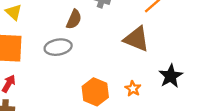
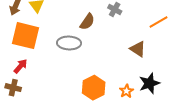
brown triangle: (136, 39) -> (138, 49), size x0.7
black star: (171, 76) -> (149, 83), moved

